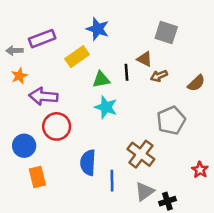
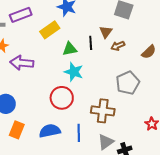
brown triangle: (145, 59) -> (106, 32), turned 40
red circle: (57, 126) -> (62, 98), moved
brown cross: (141, 154) -> (103, 111), turned -30
blue semicircle: (88, 163) -> (50, 131), moved, turned 75
orange rectangle: (37, 177) -> (17, 130), turned 36

